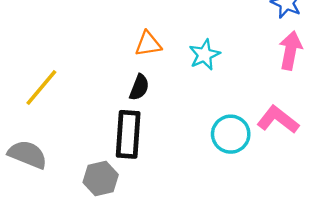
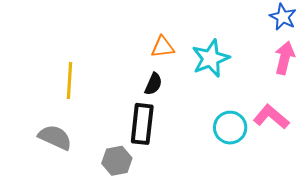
cyan star: (204, 55) -> (211, 58), size x1.4
yellow line: (41, 87) -> (69, 80), turned -39

